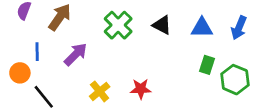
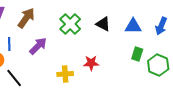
red star: (141, 89) -> (91, 63), moved
yellow cross: (100, 91) -> (65, 74), moved, turned 35

